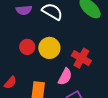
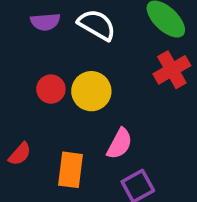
red cross: (81, 58) -> (172, 70), moved, turned 30

